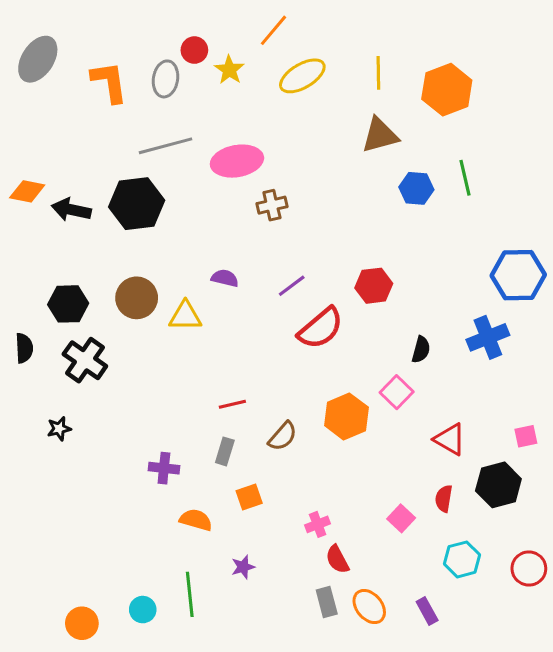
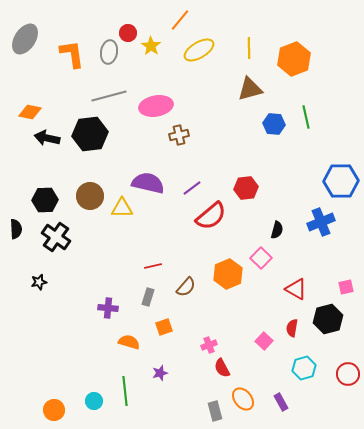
orange diamond: (27, 191) -> (30, 112), moved
purple semicircle: (225, 278) -> (148, 183), size x1.8
gray rectangle: (327, 602) -> (215, 411), moved

